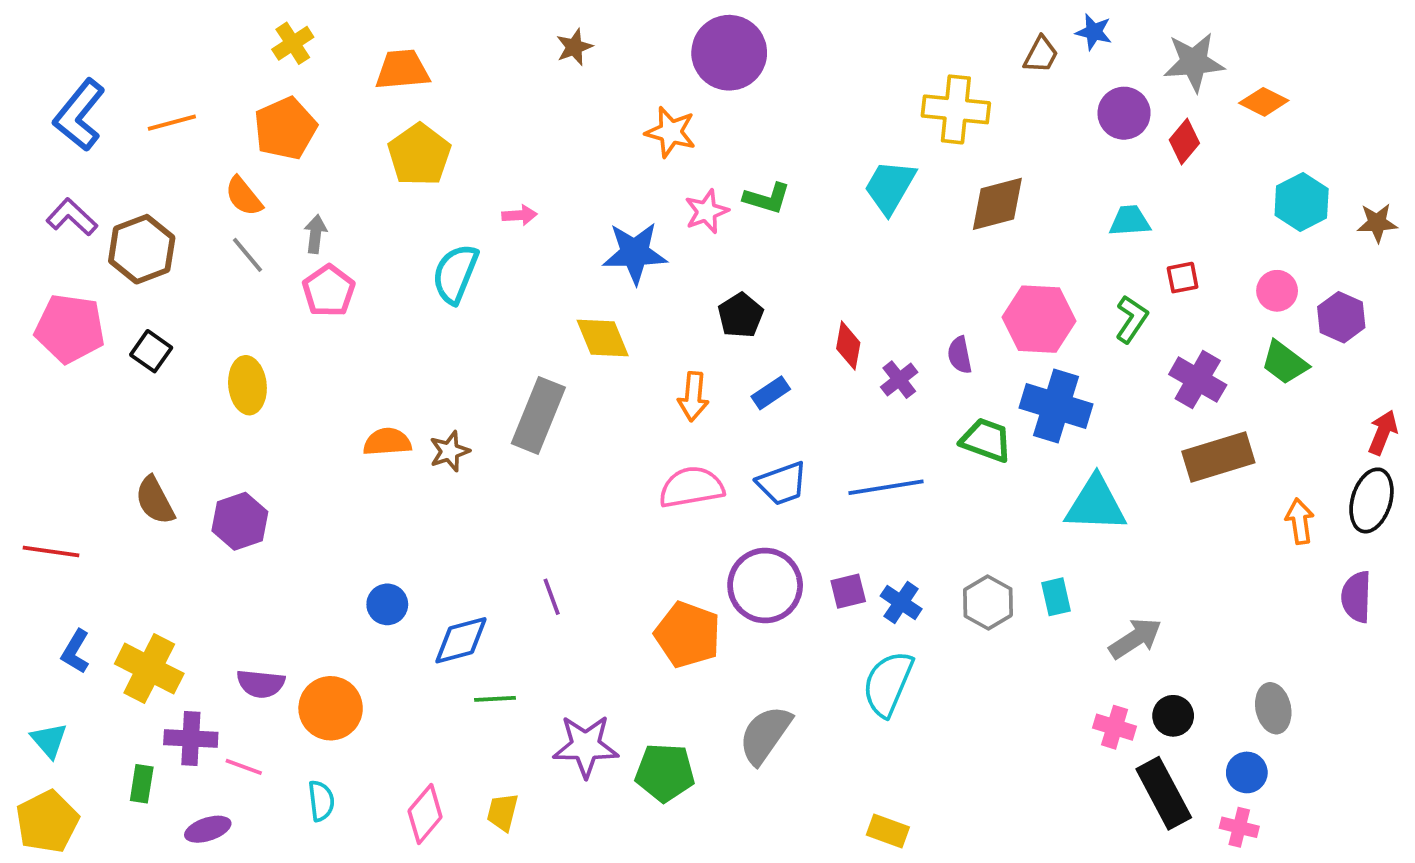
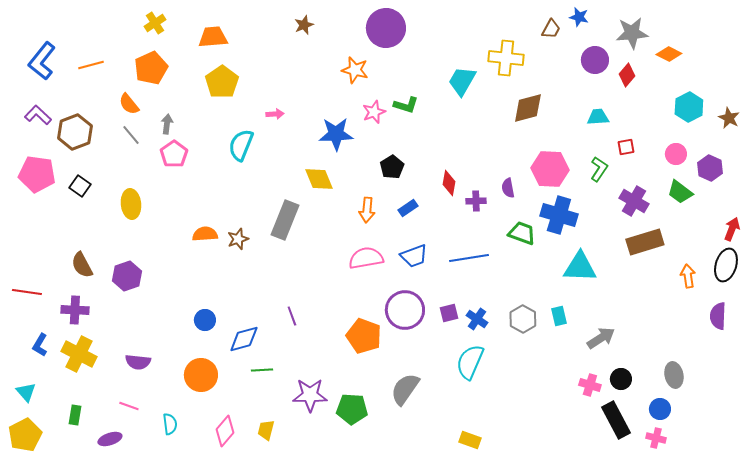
cyan trapezoid: (890, 187) -> (462, 81), moved
brown star: (1377, 223) -> (729, 118), turned 30
purple cross: (899, 380) -> (476, 201), turned 36
orange circle: (331, 708) -> (201, 375), moved
purple cross: (191, 738) -> (75, 310), moved

